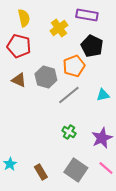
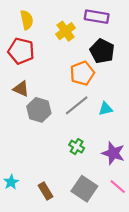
gray hexagon: (46, 77) -> (39, 110), moved
cyan triangle: (103, 95) -> (105, 109), moved
purple star: (102, 138) -> (113, 153), turned -30

